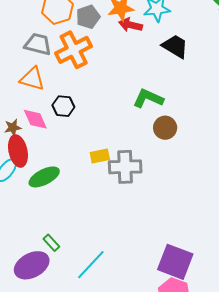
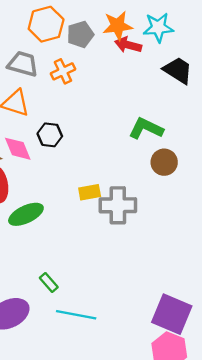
orange cross: (74, 50) -> (63, 71), size x0.6
green rectangle: (51, 243) -> (49, 282), moved
cyan line: (91, 265) -> (76, 315), turned 56

